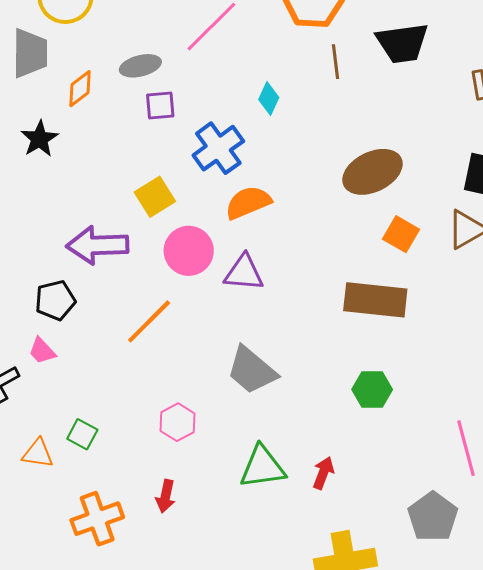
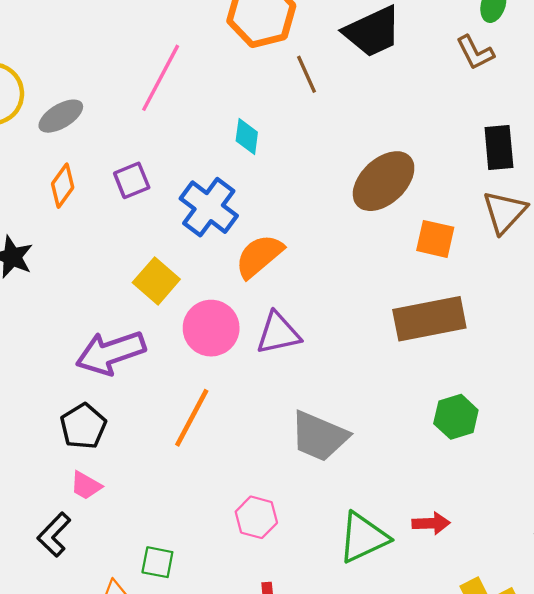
gray ellipse: (140, 66) -> (61, 116), moved
orange diamond: (80, 89) -> (63, 186), moved
red arrow: (323, 473) -> (431, 523), turned 84

